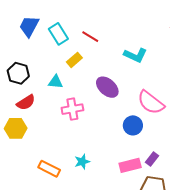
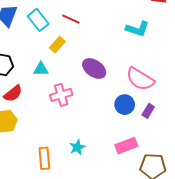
cyan L-shape: (135, 55) -> (137, 29), moved
purple rectangle: (152, 159) -> (148, 111), moved
orange rectangle: (49, 169) -> (44, 158), turned 65

